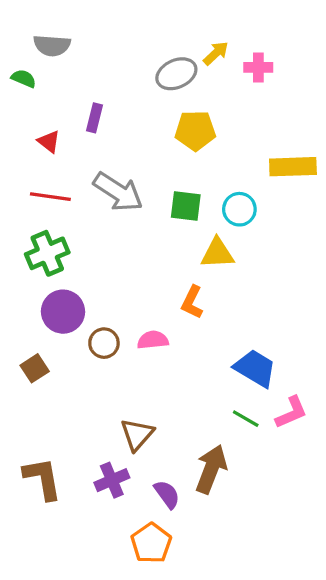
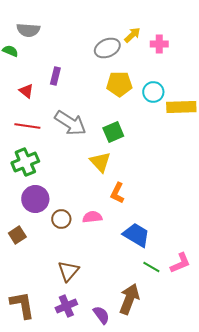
green square: (186, 206) -> (113, 132), turned -30
cyan circle: (239, 209) -> (153, 92), moved
yellow triangle: (217, 253) -> (100, 162), moved, turned 50
blue trapezoid: (255, 368) -> (136, 235), moved
brown triangle: (137, 434) -> (68, 271), moved

